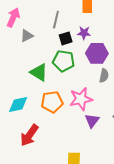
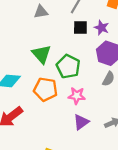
green pentagon: (64, 61) -> (68, 66), moved
pink star: (81, 99) -> (77, 96), size x0.7

